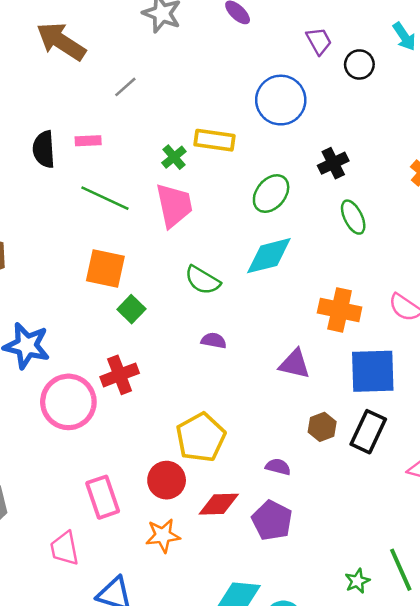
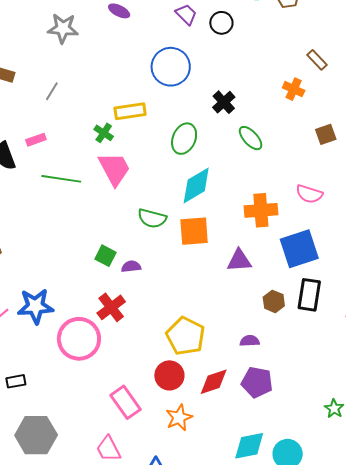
orange square: (105, 269) -> (194, 231), moved
purple semicircle: (214, 341) -> (131, 266), moved

